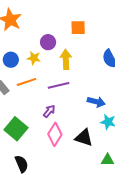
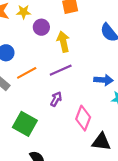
yellow star: (34, 58) -> (24, 12), moved
pink diamond: (55, 134) -> (83, 118), moved
black triangle: (84, 138) -> (101, 142), moved

